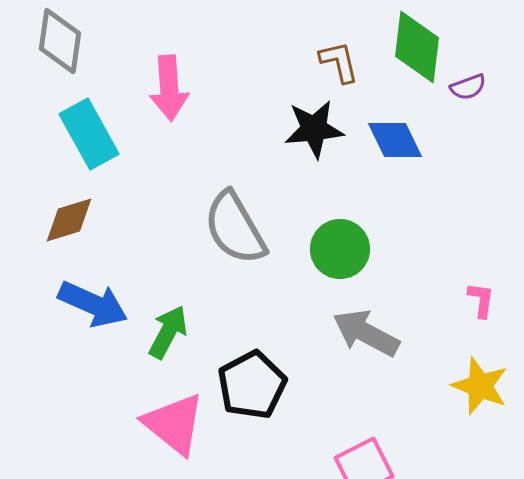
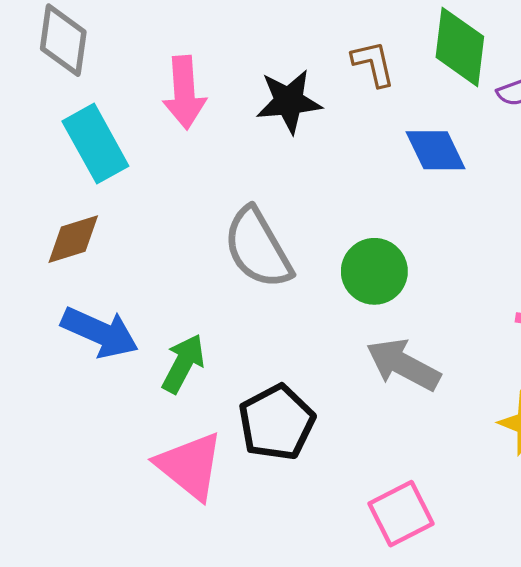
black star: (314, 129) -> (289, 101), moved

